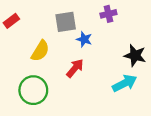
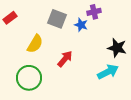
gray square: (66, 22) -> (57, 19), turned 30
blue star: (84, 39) -> (81, 25), moved

